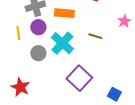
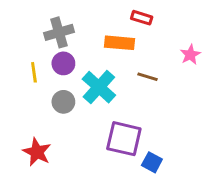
orange rectangle: (64, 13) -> (120, 43), moved
purple square: (79, 78) -> (124, 139), turned -30
blue square: (114, 94) -> (152, 162), moved

